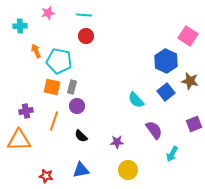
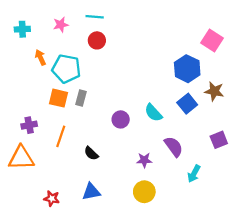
pink star: (48, 13) -> (61, 25), moved
purple circle: (77, 106) -> (121, 119), moved
purple star: (117, 142) -> (144, 160), moved

